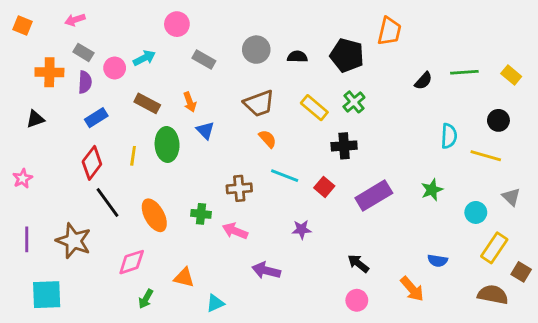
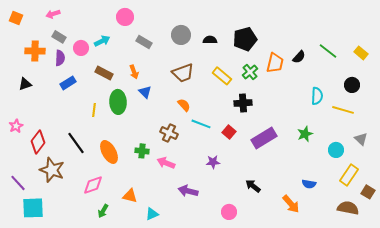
orange trapezoid: (389, 31) -> (275, 63), moved
black pentagon: (347, 55) -> (245, 39), turned -30
green line: (464, 72) -> (328, 51), turned 42
orange semicircle: (268, 139) -> (184, 105), moved
red diamond: (92, 163) -> (38, 142), moved
brown cross: (239, 188) -> (169, 133), turned 30
purple line: (27, 239) -> (18, 183), moved, turned -42
pink circle: (357, 300) -> (229, 212), moved

